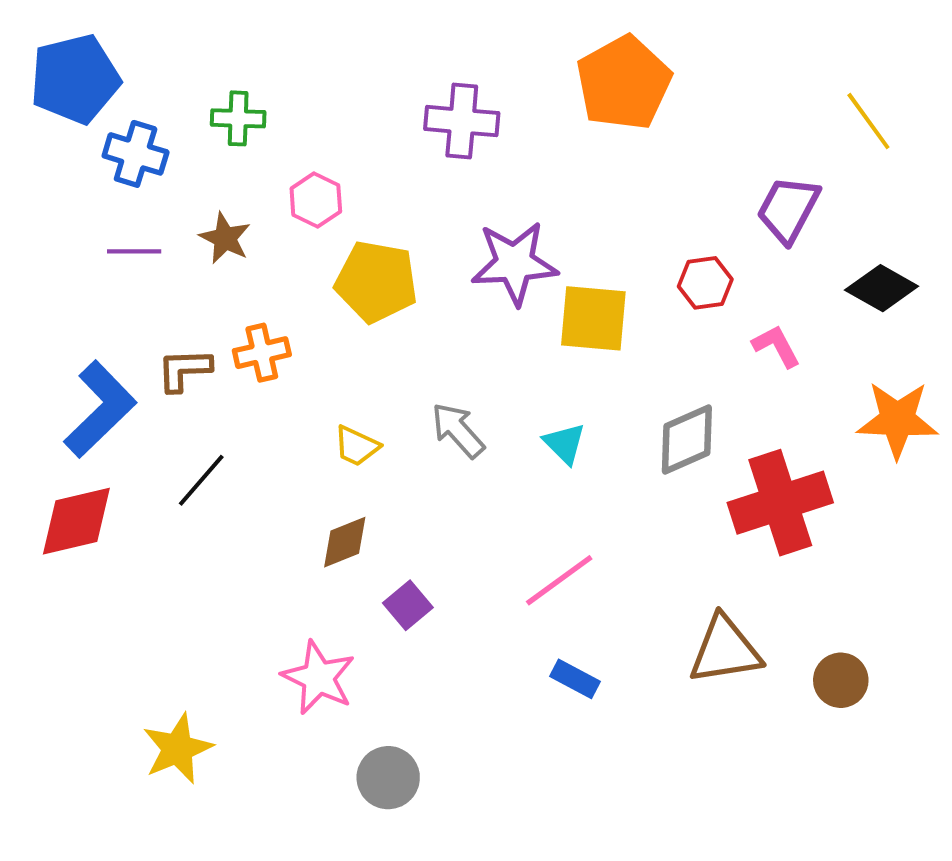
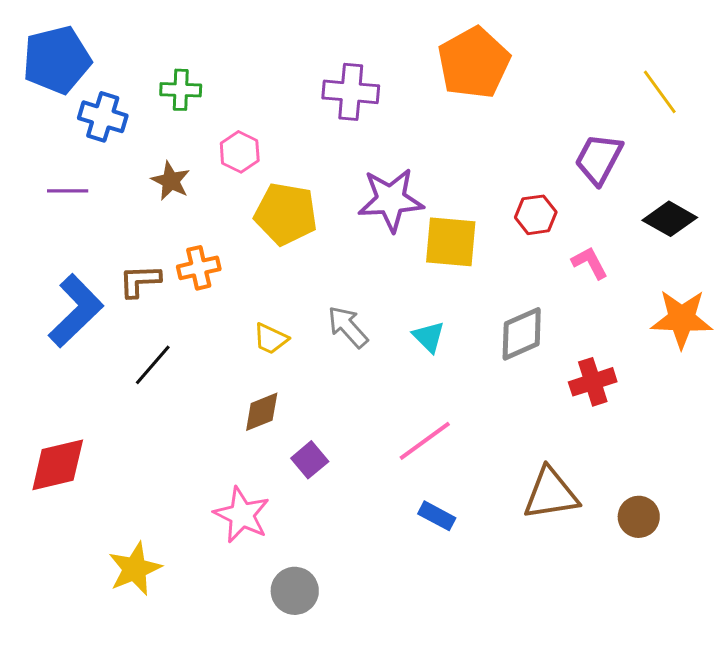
purple line: (134, 251) -> (68, 191), moved
red cross: (780, 503) -> (593, 382), size x0.6
red diamond: (76, 521) -> (58, 465), moved

